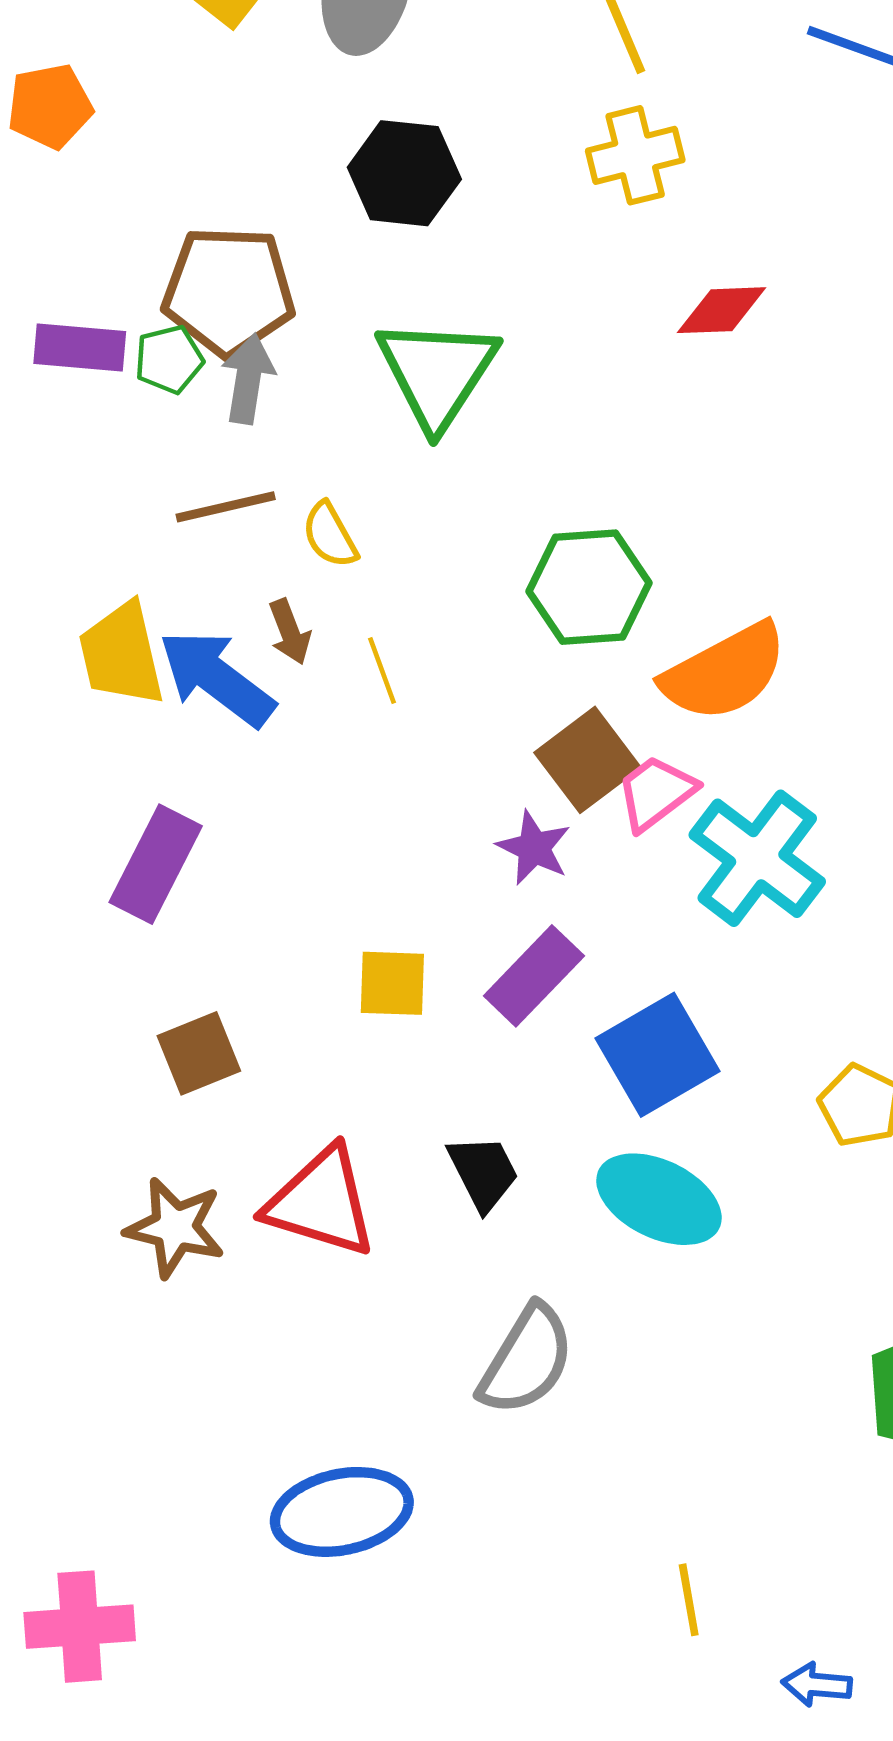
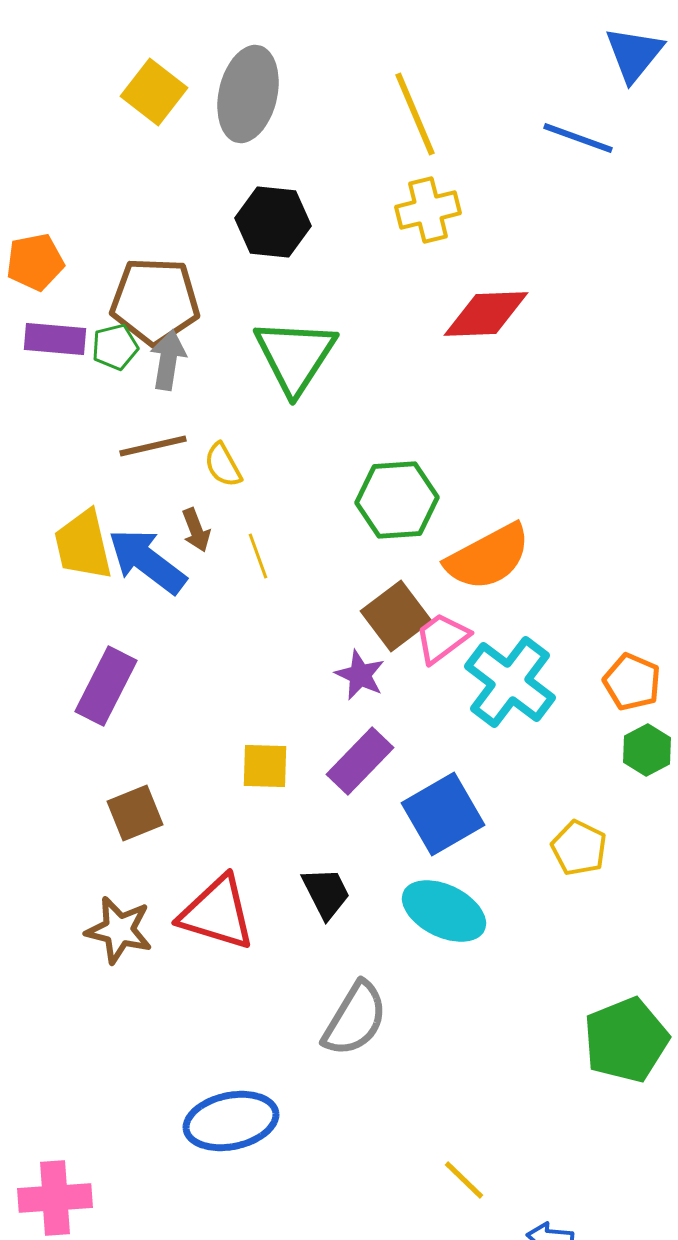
orange pentagon: (50, 106) -> (35, 262), moved
red diamond: (722, 310) -> (486, 314), size x1.4
yellow line: (689, 1600) -> (464, 1180), turned -36

